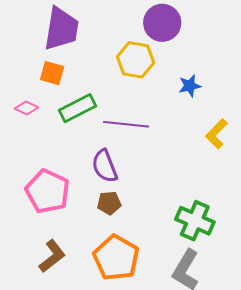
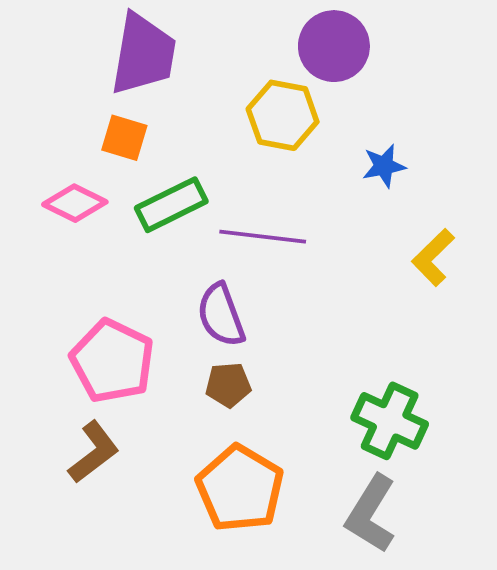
pink diamond: (26, 108) -> (75, 203), size x1.4
brown L-shape: (52, 256) -> (94, 452), moved

